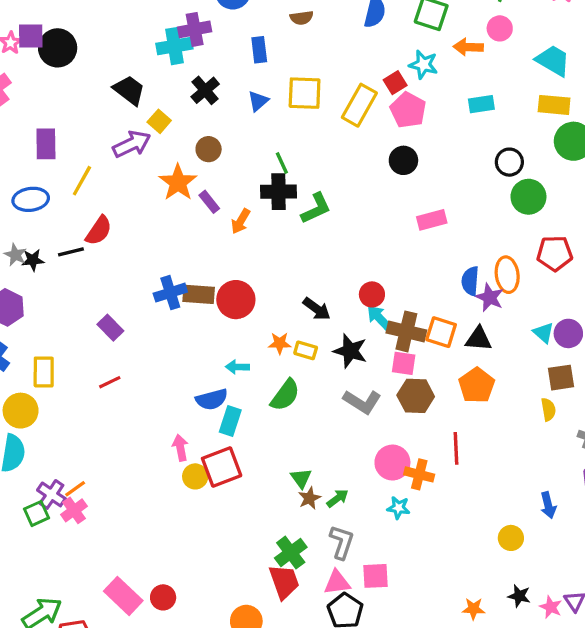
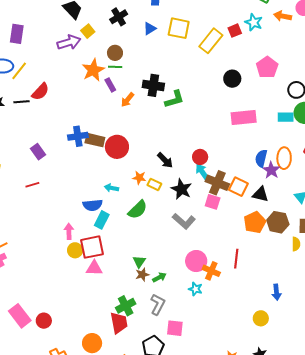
cyan rectangle: (481, 104) -> (286, 117), moved
pink pentagon: (408, 110) -> (267, 67), moved
green line: (282, 163) -> (115, 67), moved, turned -72
yellow line: (82, 181) -> (19, 71), moved
pink rectangle: (432, 220) -> (244, 118), size x1.4
brown hexagon: (416, 396) -> (278, 222), moved
blue arrow: (548, 505) -> (277, 292), moved
pink triangle: (337, 583) -> (94, 268), moved

